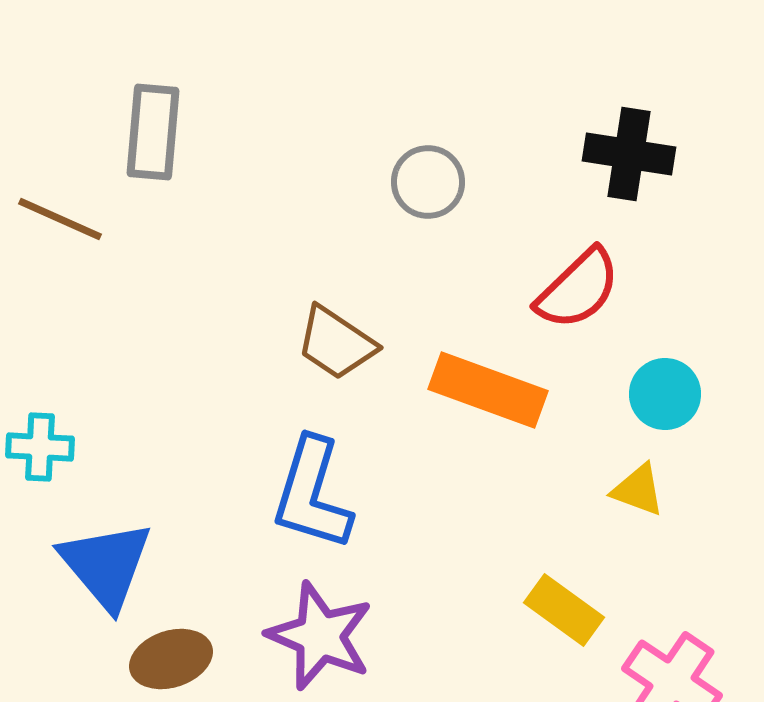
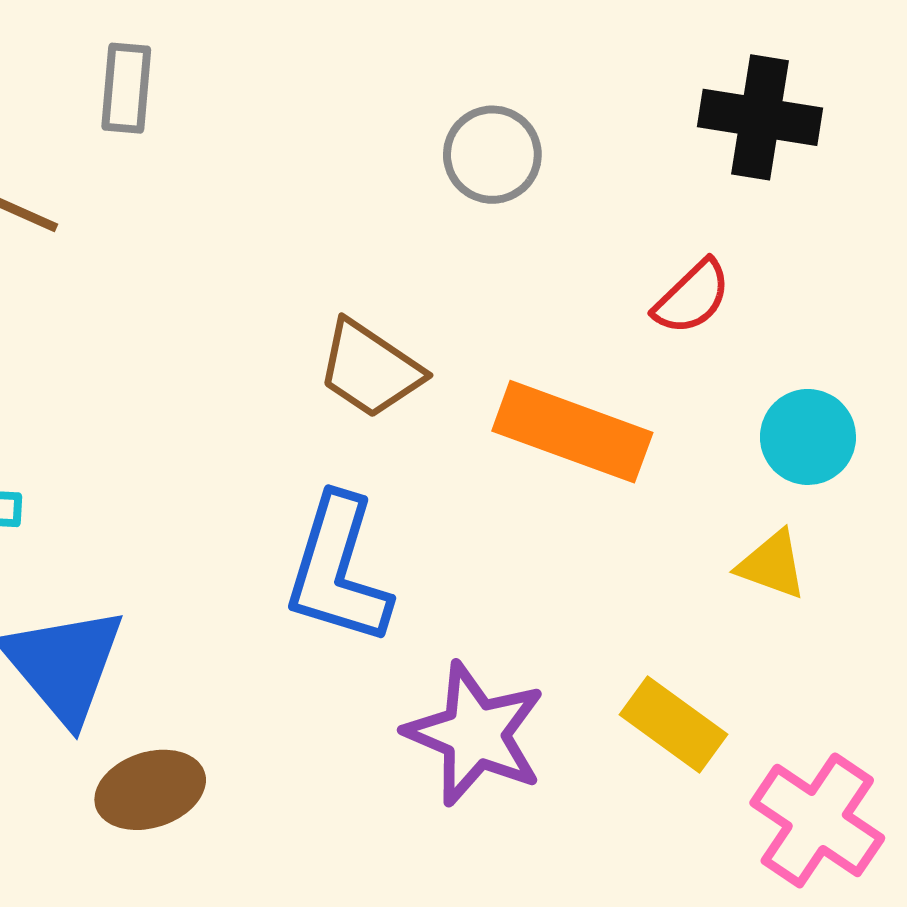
gray rectangle: (153, 132) -> (126, 88), size x0.7
red semicircle: (578, 289) -> (692, 297), size x0.7
purple star: (320, 636) -> (475, 734), moved

